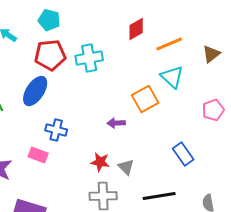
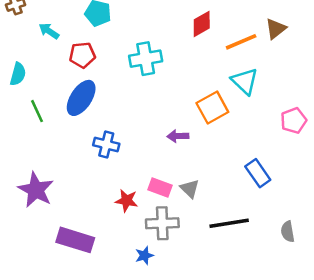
brown triangle: (211, 54) -> (276, 29), moved
red pentagon: (50, 55) -> (82, 55), moved, size x0.7
pink rectangle: (38, 155) -> (160, 187), moved
red star: (100, 162) -> (127, 201), moved

